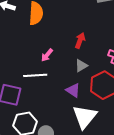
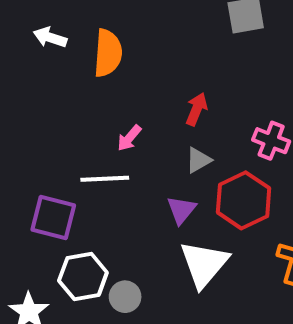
purple triangle: (73, 90) -> (181, 210), turned 35

